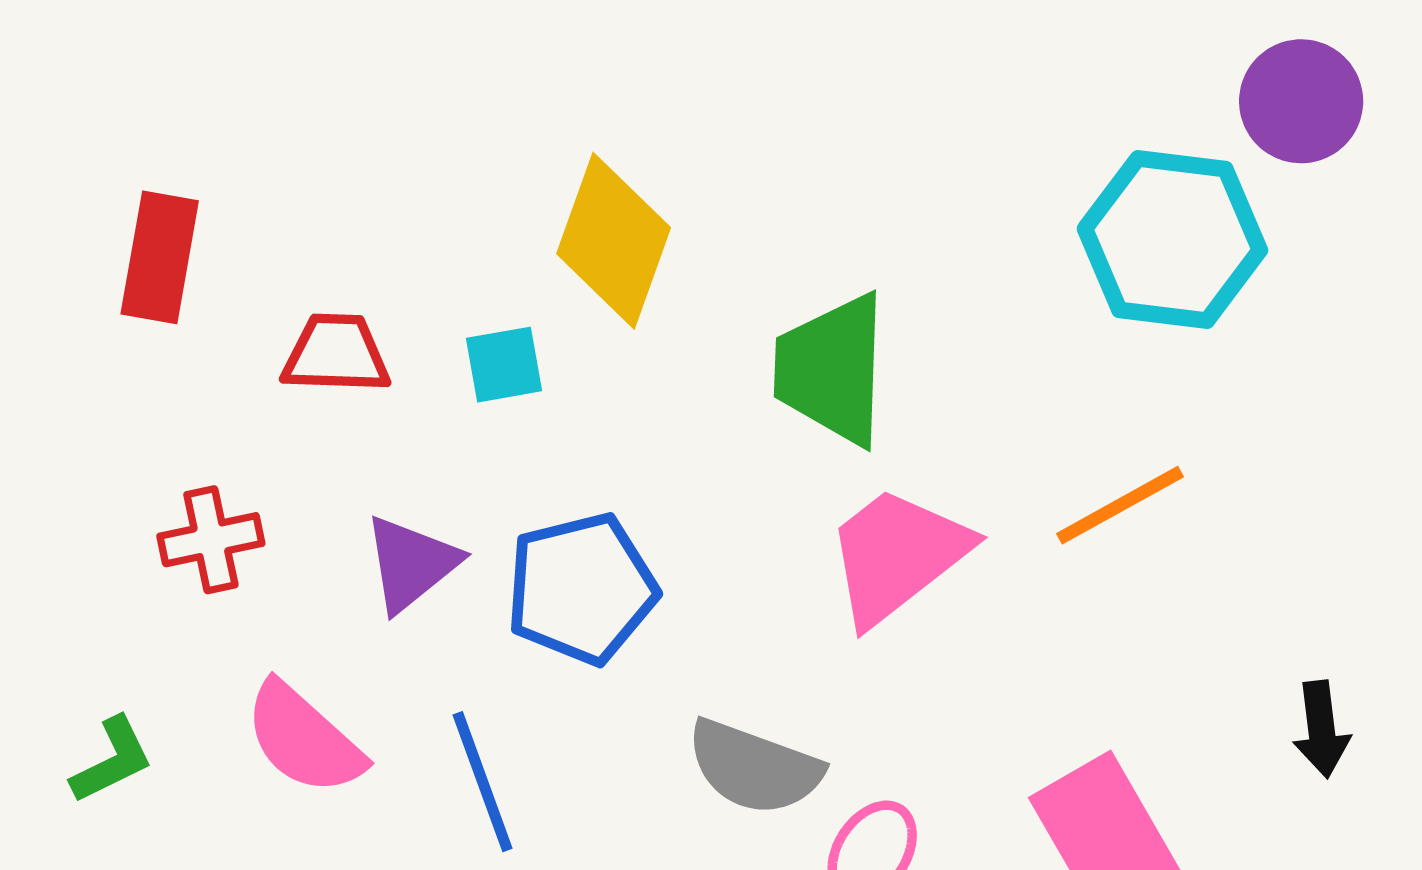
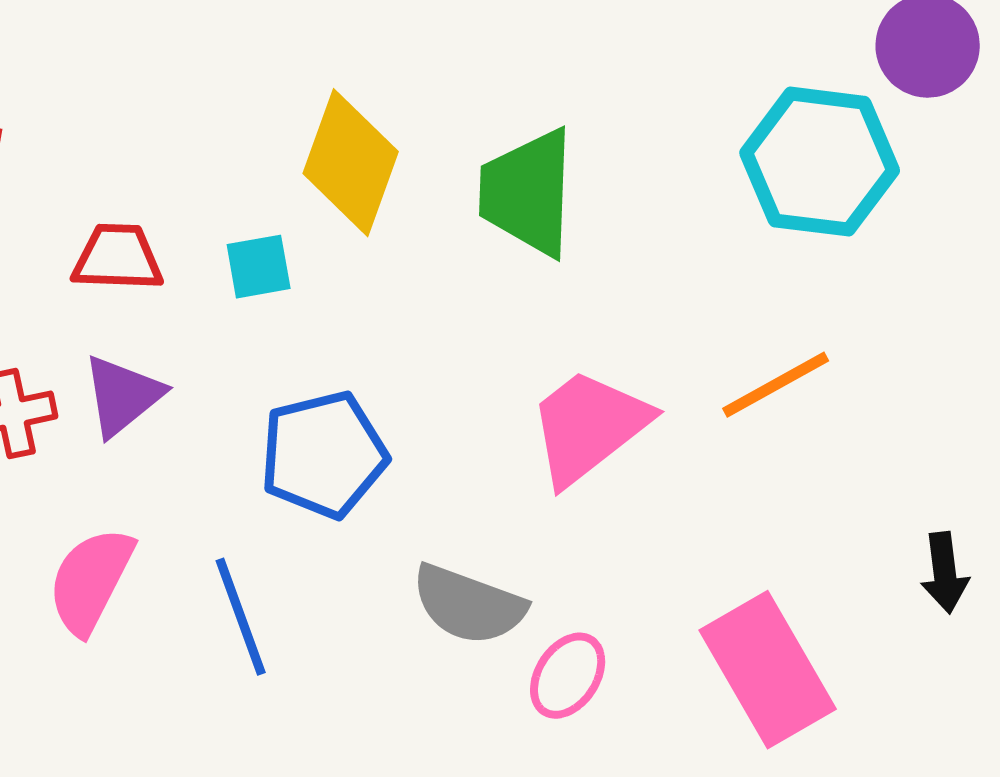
green trapezoid: (832, 369) -> (528, 193), moved
purple triangle: (411, 564) -> (123, 396), moved
pink semicircle: (304, 739) -> (91, 581), turned 75

